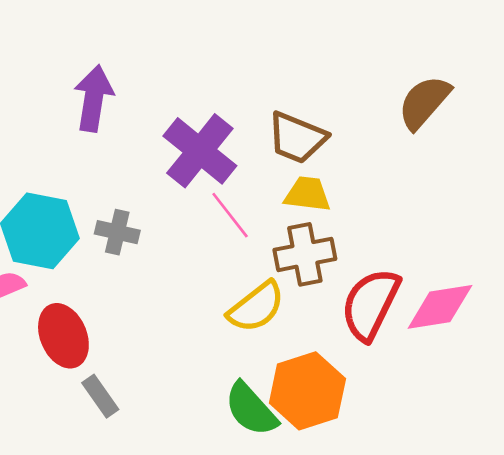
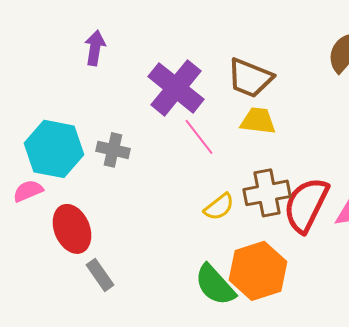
purple arrow: (94, 98) -> (95, 48), size x0.7
brown cross: (305, 254) -> (267, 193), moved
yellow semicircle: (256, 307) -> (219, 207), size x0.7

